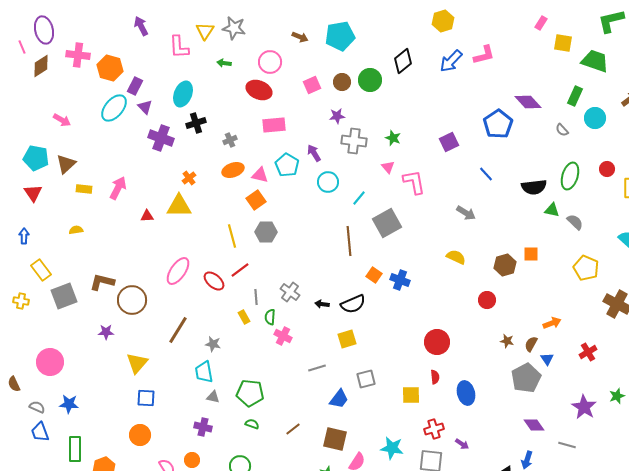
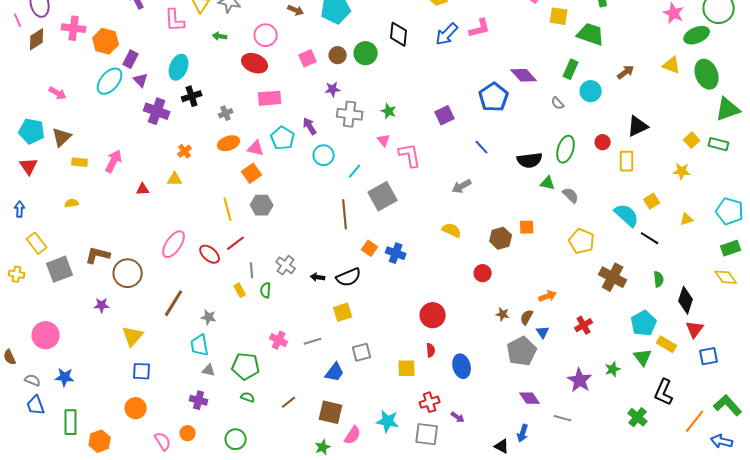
black diamond: (403, 61) -> (399, 34), turned -45
yellow triangle: (179, 206) -> (175, 179), size x0.6
gray arrow: (466, 213) -> (462, 186), turned 120
pink cross: (283, 336) -> (279, 340), moved

